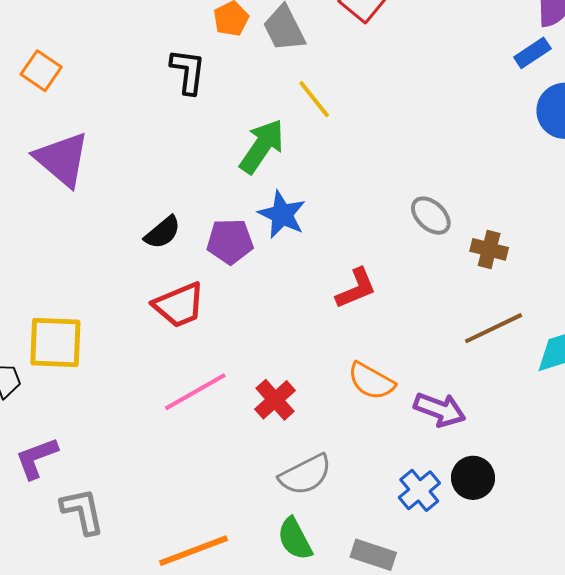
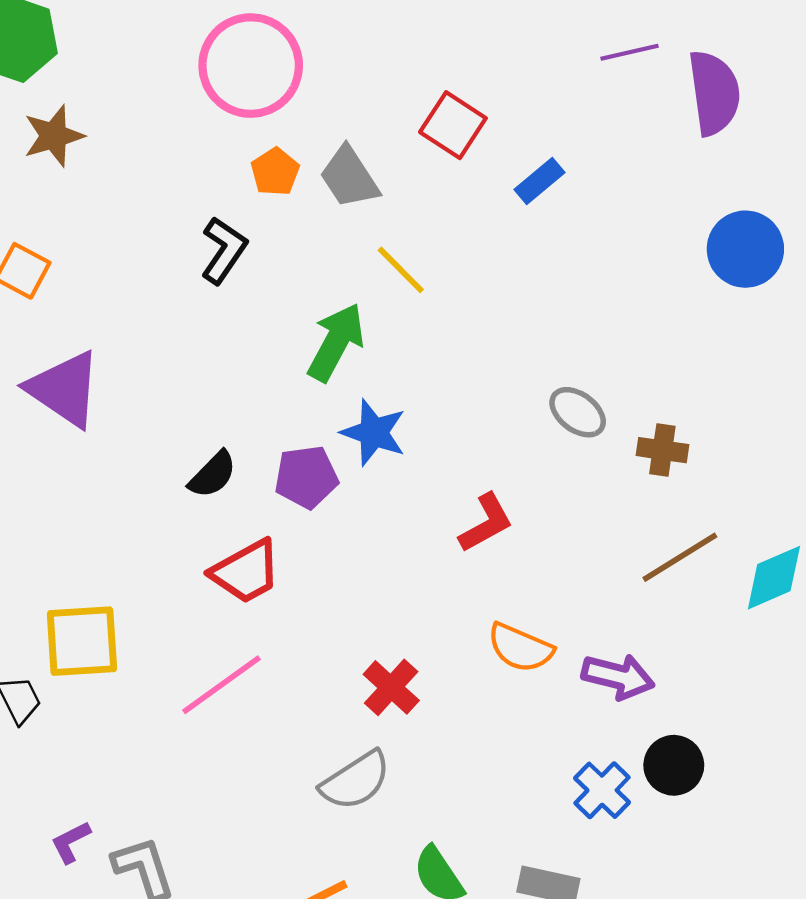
blue rectangle: (532, 53) -> (539, 181), moved
black L-shape: (188, 71) -> (224, 250), turned 33
pink line: (195, 392) -> (222, 685), moved
purple L-shape: (36, 458) -> (71, 842), moved, size x0.7
gray semicircle: (305, 475) -> (356, 781), moved

